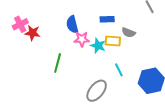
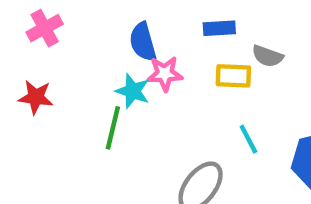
pink cross: (20, 24) -> (45, 28), moved
red star: (33, 33) -> (36, 97), moved
cyan star: (98, 46) -> (133, 91), moved

